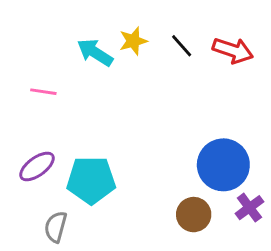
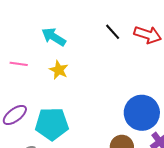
yellow star: (133, 41) -> (59, 70), moved, turned -30

